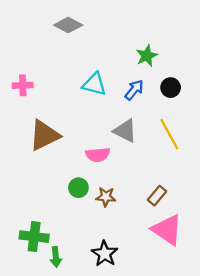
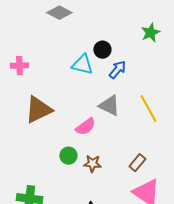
green star: (147, 56) -> (150, 33), moved
black circle: (171, 88) -> (102, 50), moved
pink semicircle: (98, 155) -> (85, 127), turned -30

